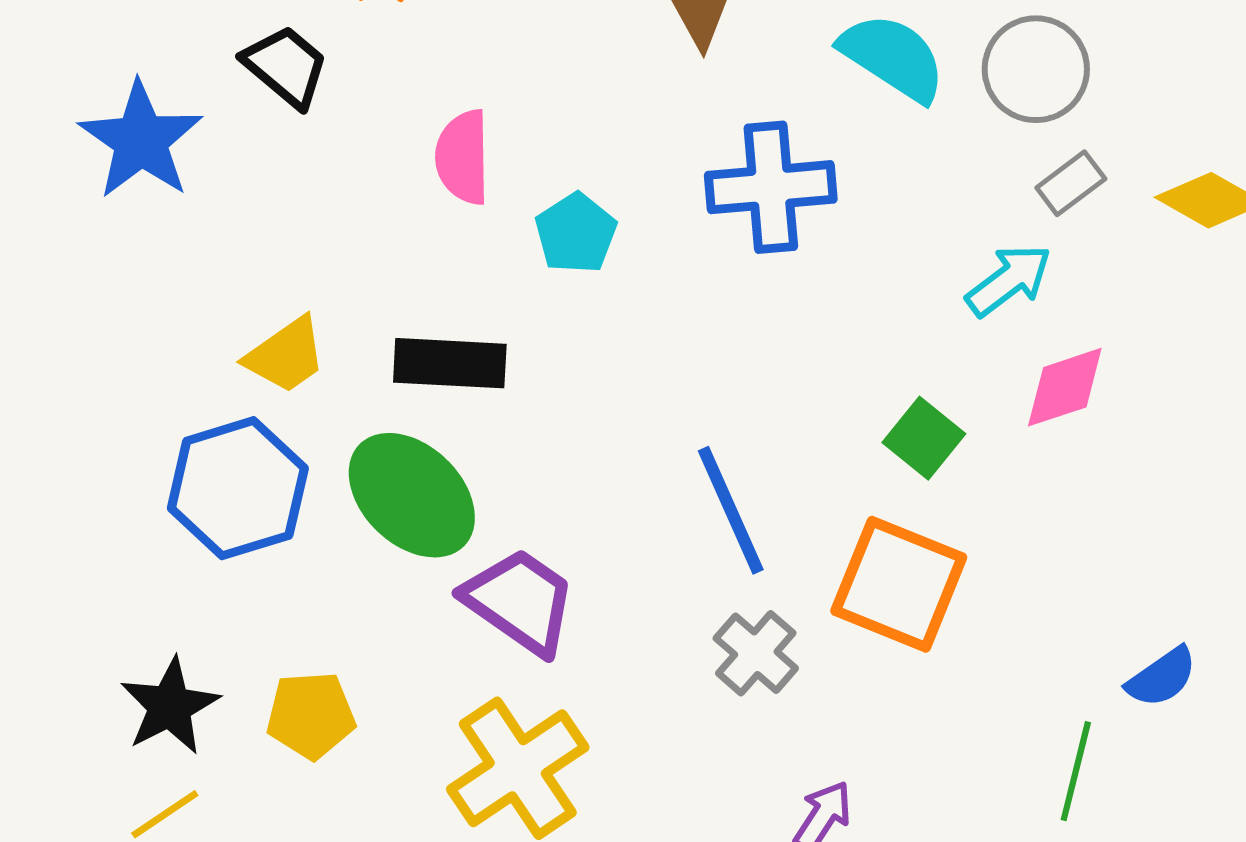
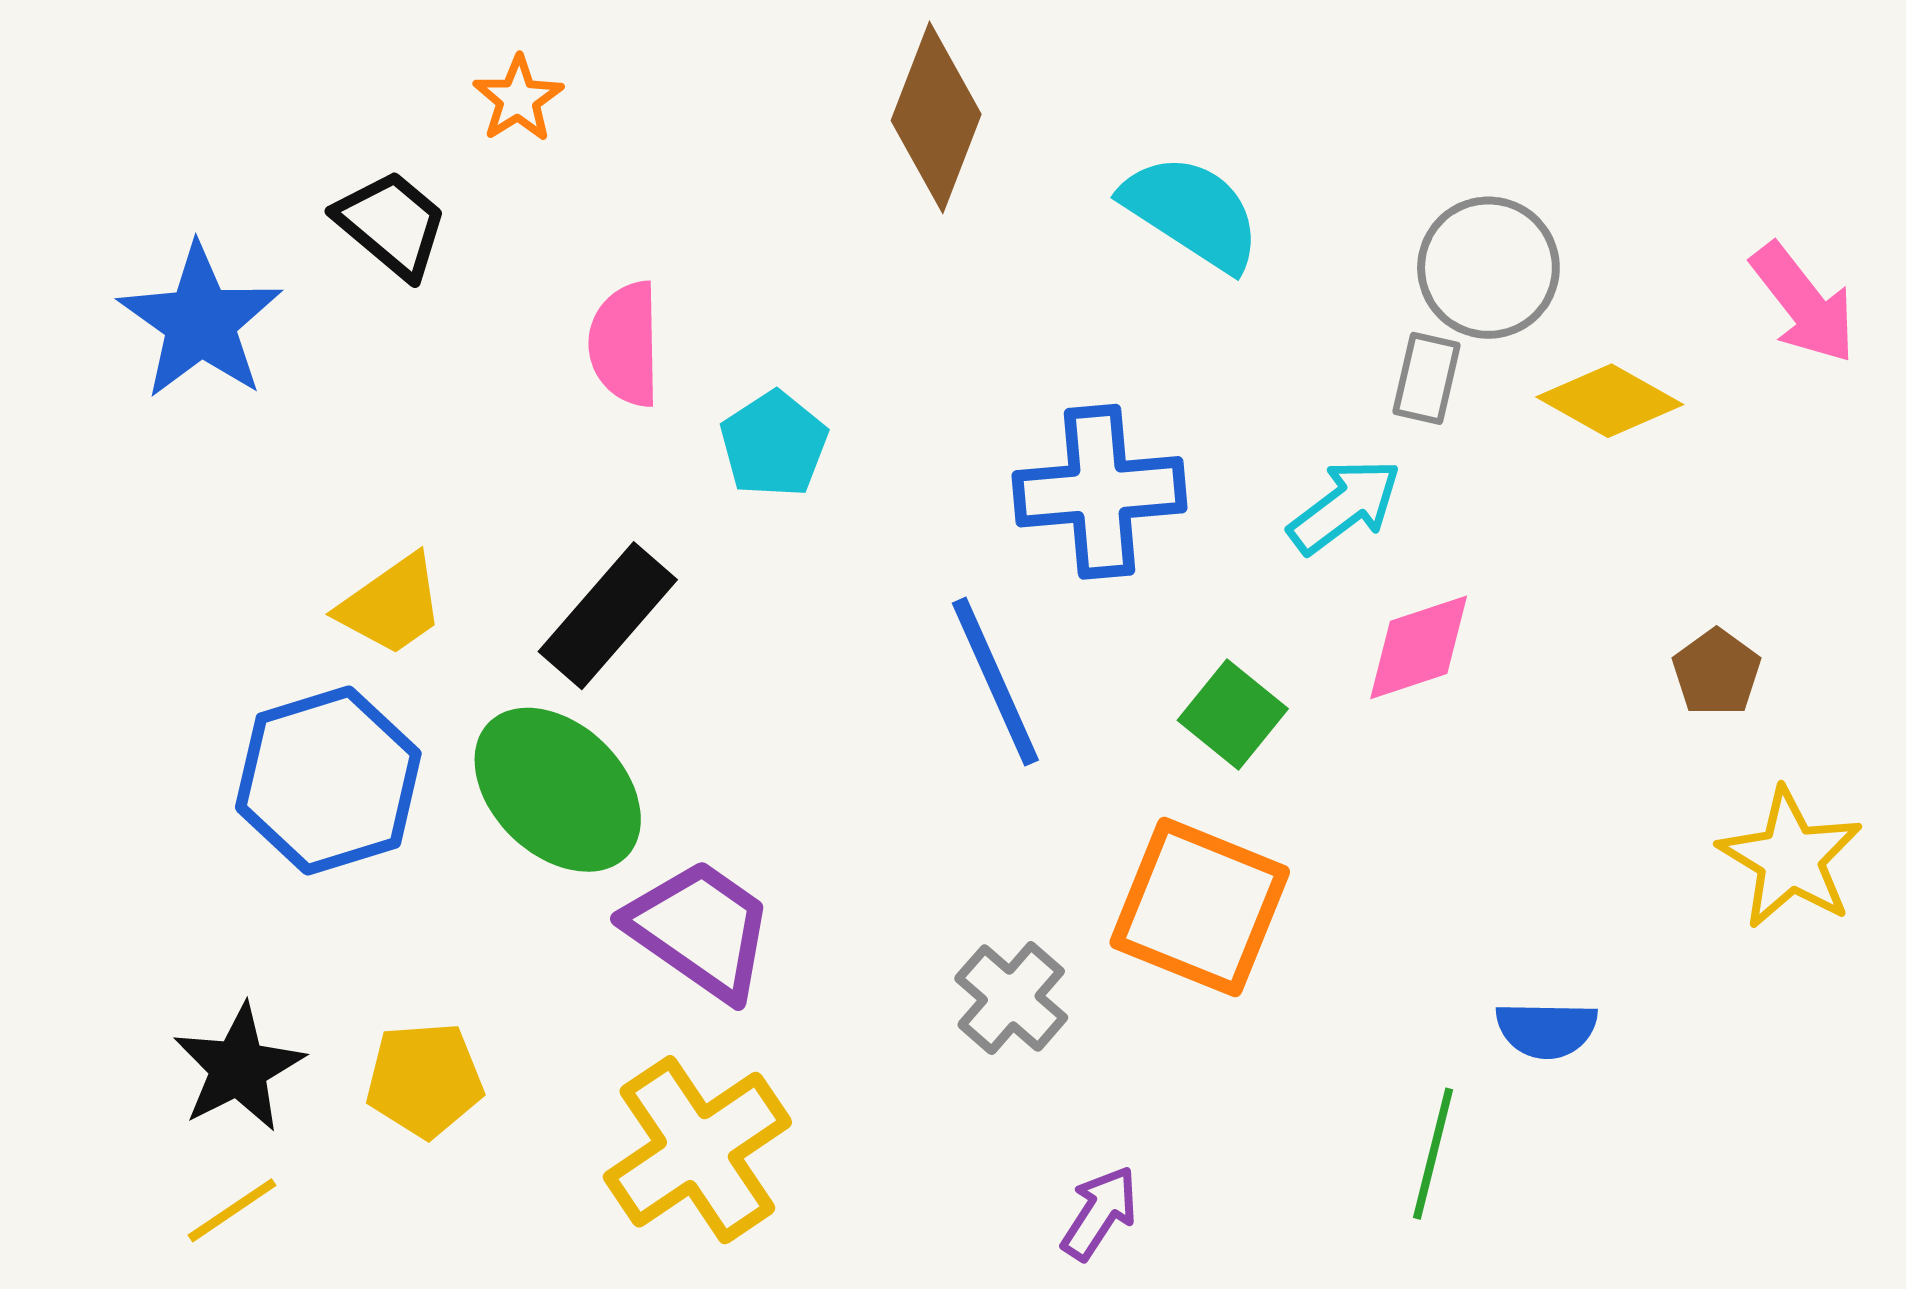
gray circle: (1036, 69) -> (1488, 268), moved
gray rectangle: (1071, 183) -> (1427, 378), turned -40
blue cross: (771, 187) -> (1100, 492), moved
black rectangle: (450, 363) -> (608, 616), turned -52
blue line: (731, 510) -> (995, 682), moved
blue semicircle: (1162, 677) -> (1546, 1030), turned 36

